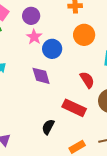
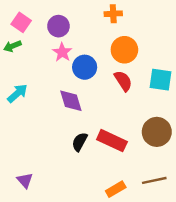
red semicircle: (87, 80) -> (123, 81), moved
black semicircle: (48, 127) -> (80, 142), moved

